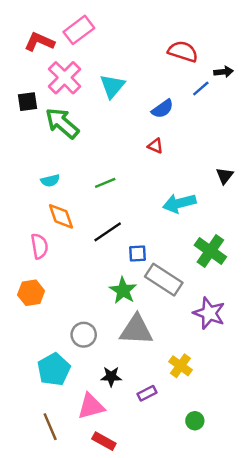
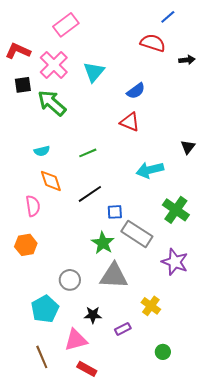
red L-shape: (39, 42) -> (18, 51), moved
blue line: (201, 88) -> (168, 17), moved
red triangle: (155, 146) -> (130, 122), size x1.5

